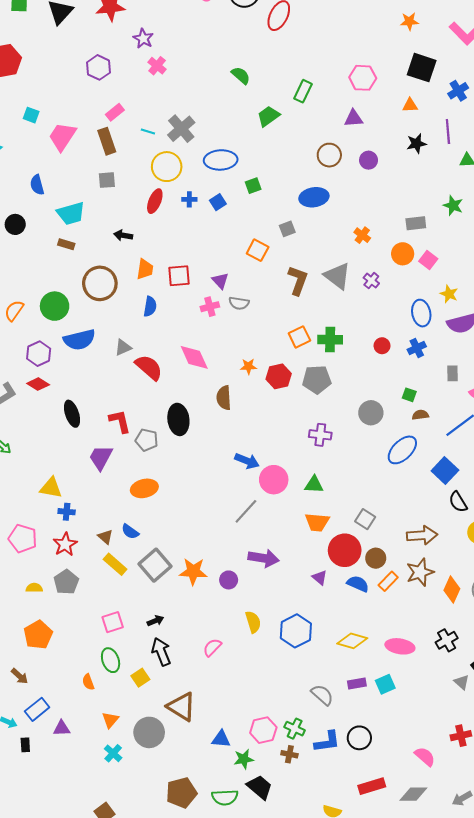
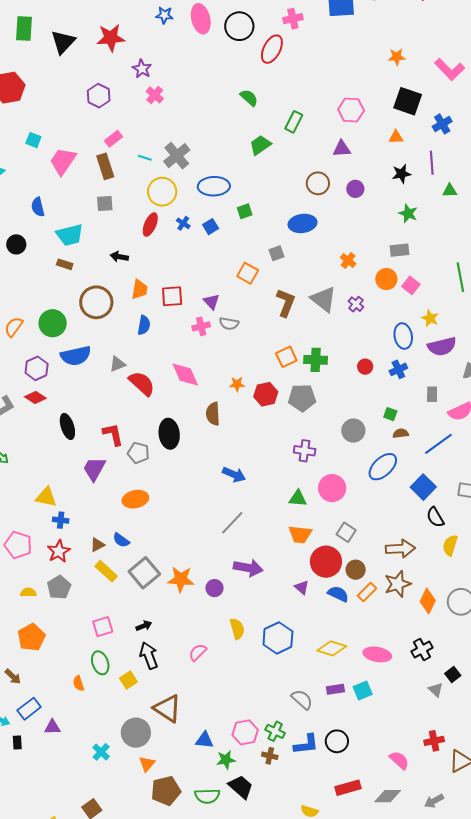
green semicircle: (241, 75) -> (249, 98), moved
blue cross: (189, 199) -> (183, 223), turned 32
green star: (453, 205) -> (408, 213), moved
pink circle: (274, 480) -> (332, 488), moved
brown triangle: (105, 537) -> (97, 545), turned 49
orange triangle: (110, 720) -> (147, 764), moved

